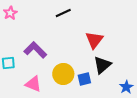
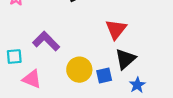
pink triangle: (33, 84) -> (32, 79), moved
blue star: (126, 87) -> (137, 85), moved

